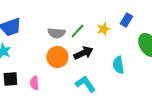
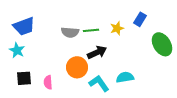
green line: (77, 31) -> (91, 30), turned 42
orange circle: (57, 57) -> (77, 67), moved
cyan semicircle: (118, 65) -> (125, 77), moved, turned 90

